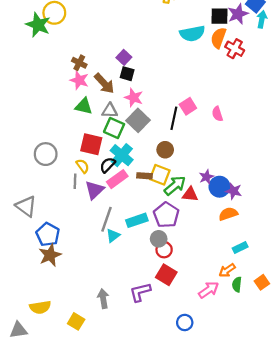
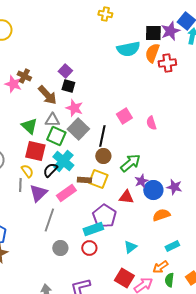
red cross: (235, 49) -> (167, 63), turned -36
pink star: (79, 80) -> (13, 84), moved
green triangle: (84, 106) -> (29, 126), moved, turned 30
black line: (174, 118) -> (102, 136), moved
pink rectangle: (117, 179) -> (66, 193), moved
green arrow: (175, 186) -> (130, 163), moved
purple star: (234, 191) -> (174, 187), moved
cyan rectangle: (137, 220) -> (93, 229), moved
cyan triangle: (113, 236) -> (130, 247), moved
gray circle: (159, 239) -> (60, 248), moved
red circle: (164, 250) -> (89, 248), moved
red square: (166, 275) -> (124, 278), moved

